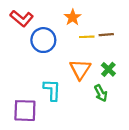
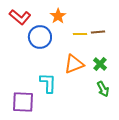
orange star: (73, 17) -> (58, 16), moved
orange triangle: (80, 69) -> (74, 64), turned 35
green arrow: (101, 93) -> (103, 89), moved

